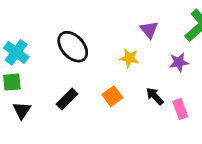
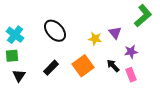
purple triangle: (149, 30) -> (115, 33), moved
purple star: (179, 62) -> (131, 52), moved
orange square: (112, 96) -> (83, 66), size x1.5

